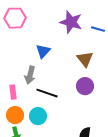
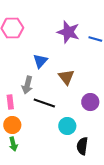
brown triangle: (85, 59) -> (66, 77), moved
purple circle: (85, 86) -> (90, 102), moved
cyan circle: (38, 116) -> (67, 126), moved

